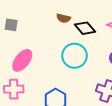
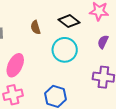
brown semicircle: (63, 18) -> (36, 27), moved, turned 72

